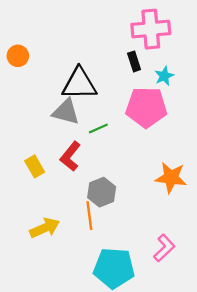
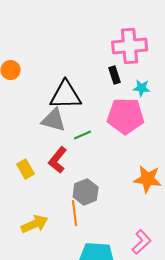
cyan star: (164, 76) -> (142, 88), turned 30

